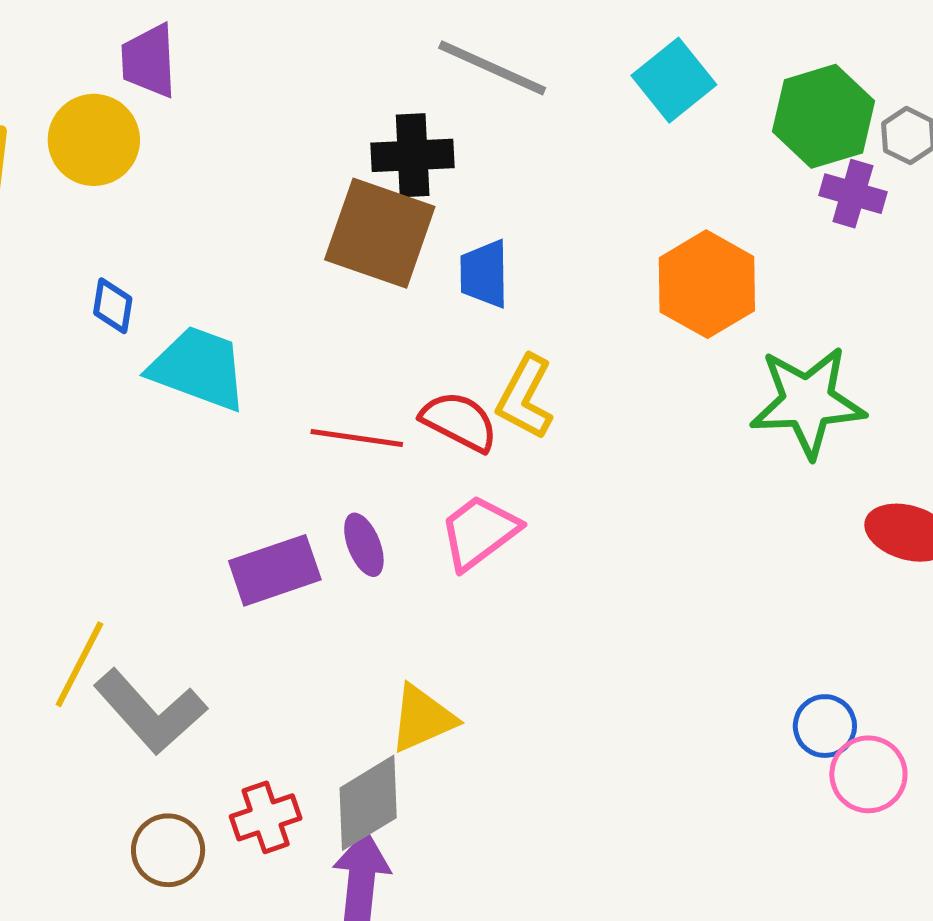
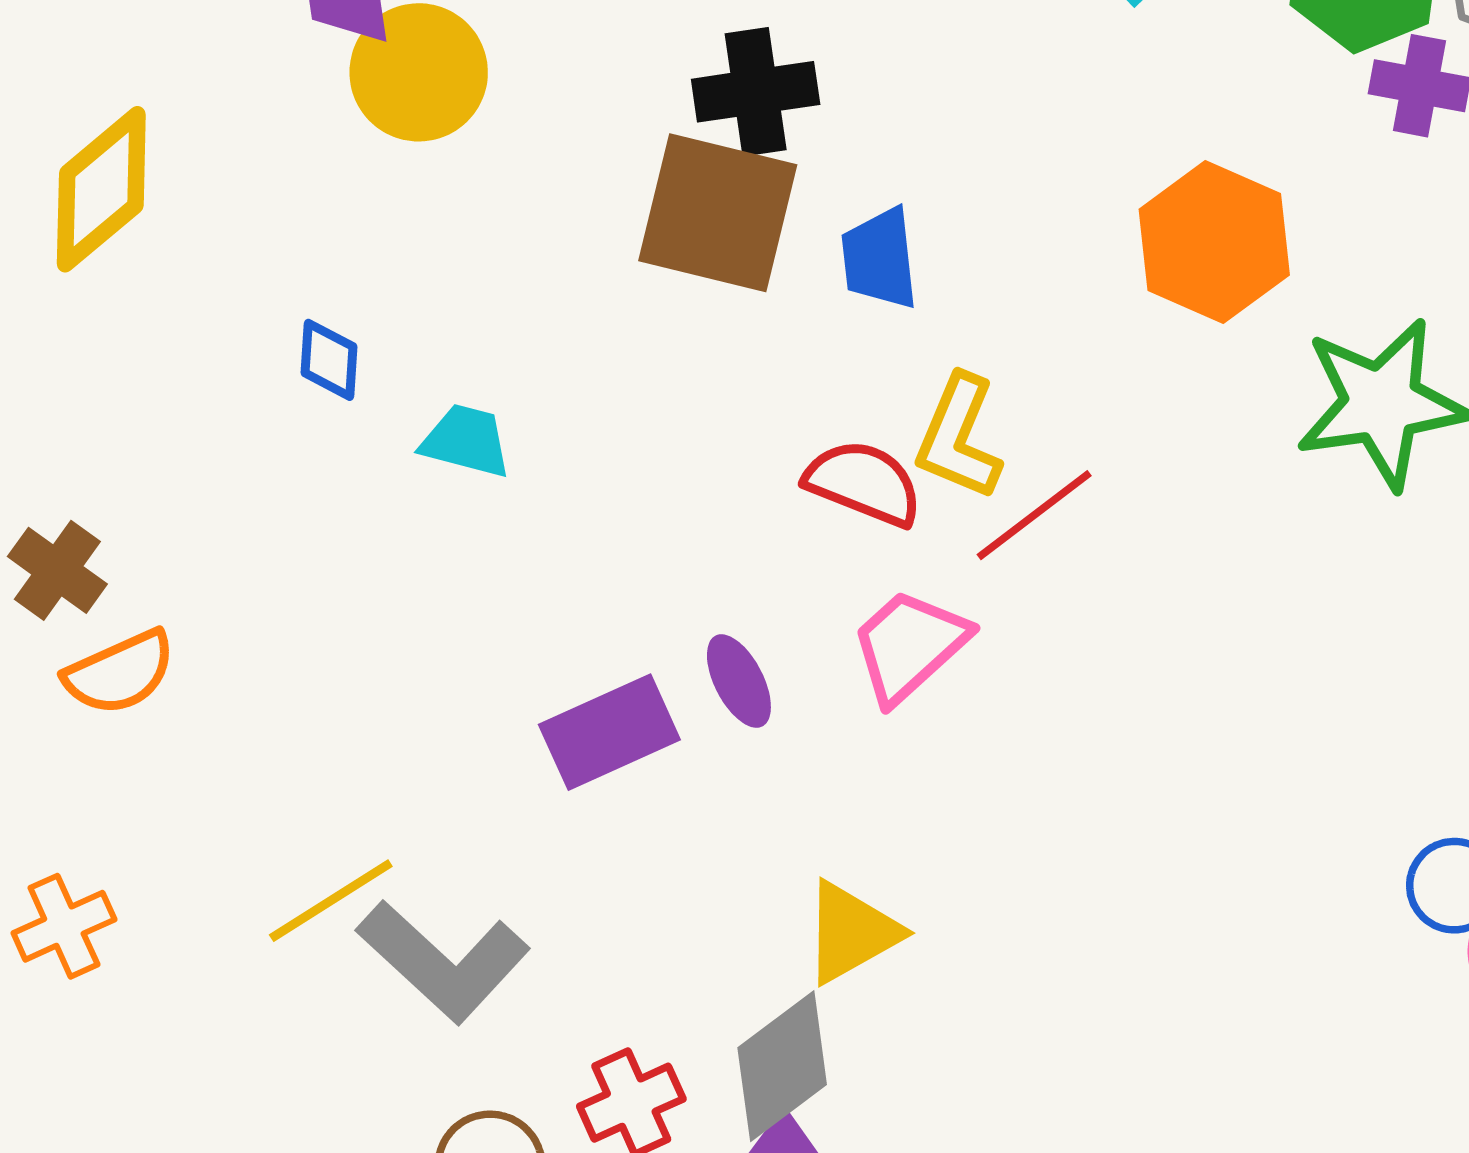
yellow circle: (94, 140) -> (419, 72), moved
cyan trapezoid: (198, 368) -> (466, 441), size x0.6
red line: (357, 438) -> (1034, 515), moved, turned -40
yellow line: (79, 664) -> (331, 901), turned 36

